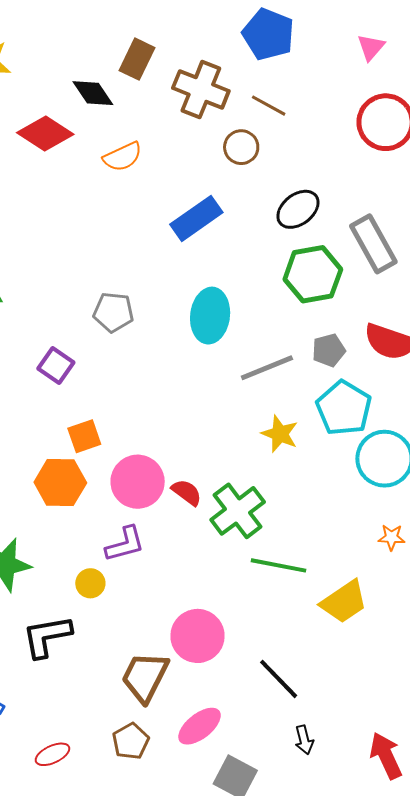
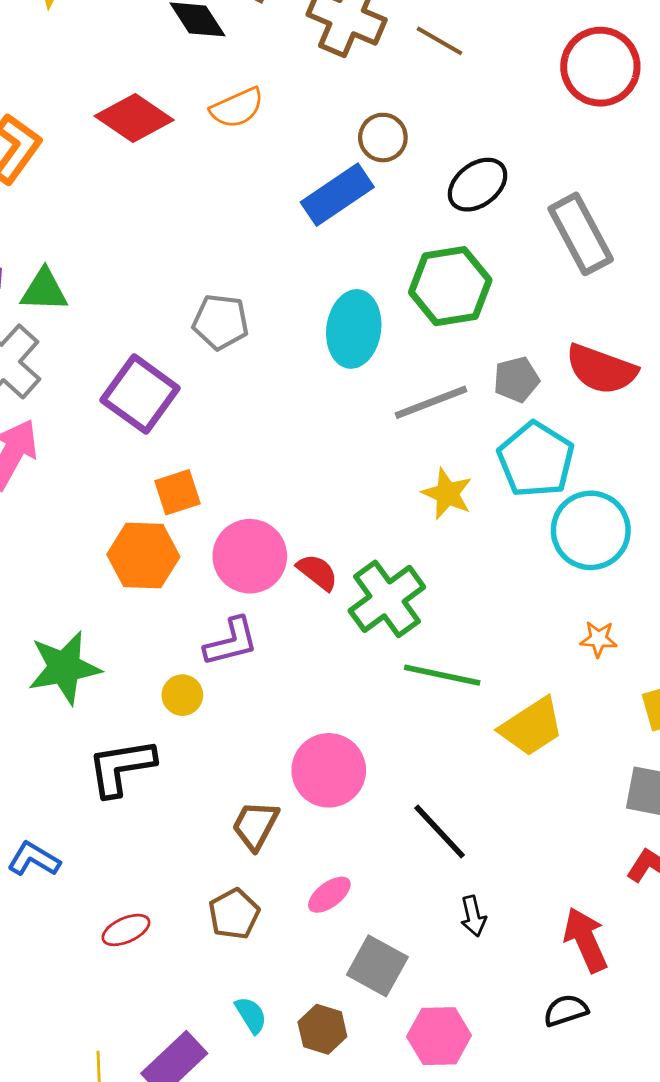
red diamond: (45, 134) -> (134, 118), moved
brown circle: (241, 147) -> (383, 138), moved
green hexagon: (313, 274) -> (450, 286), moved
purple square: (56, 365) -> (140, 394), size x1.5
brown trapezoid: (145, 677) -> (255, 825), size x0.7
pink ellipse: (200, 726) -> (329, 895), size x0.7

